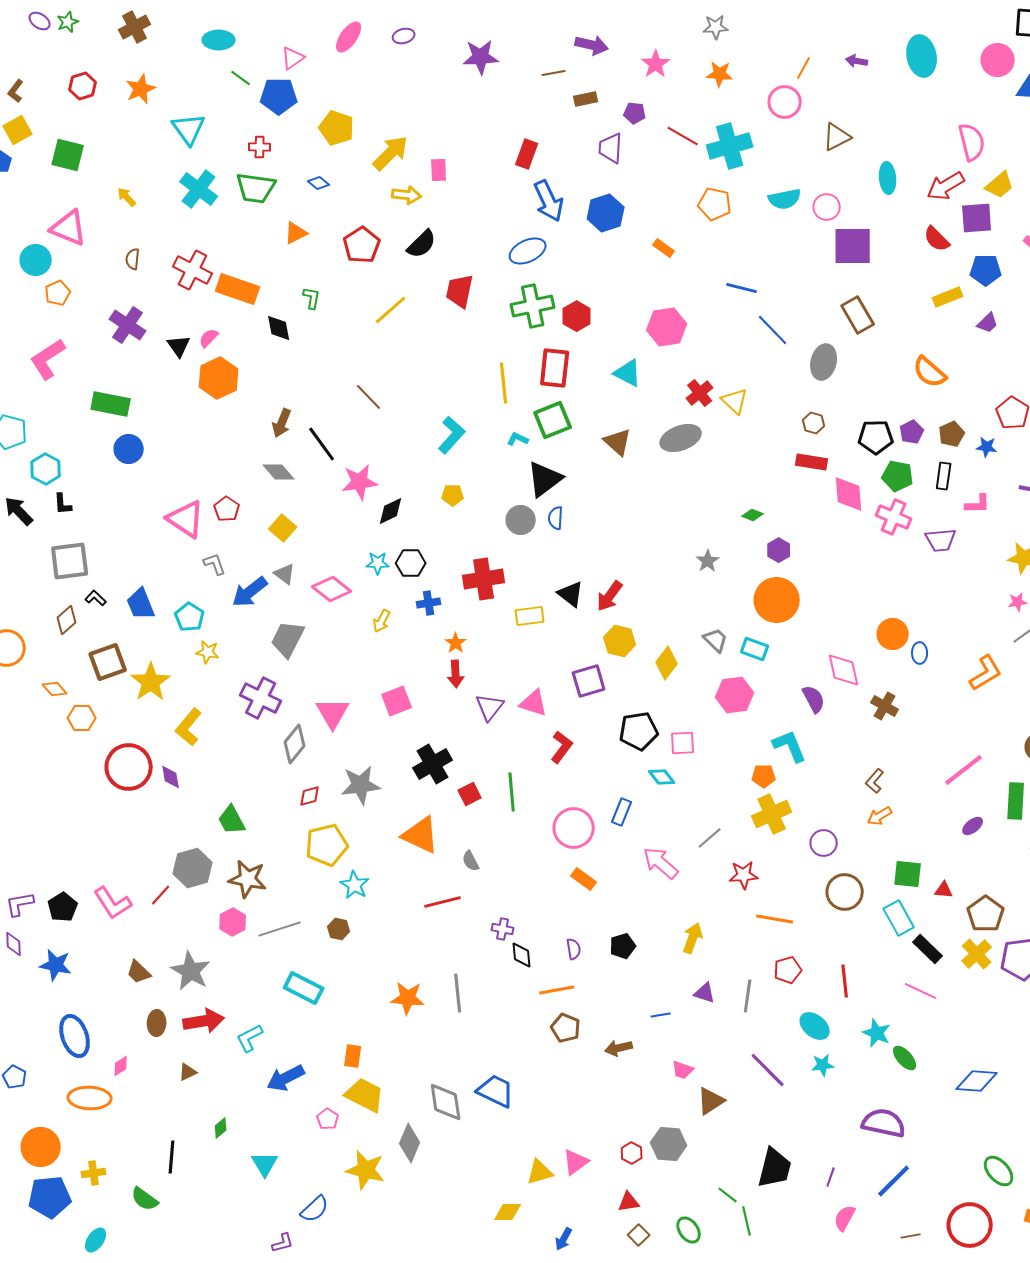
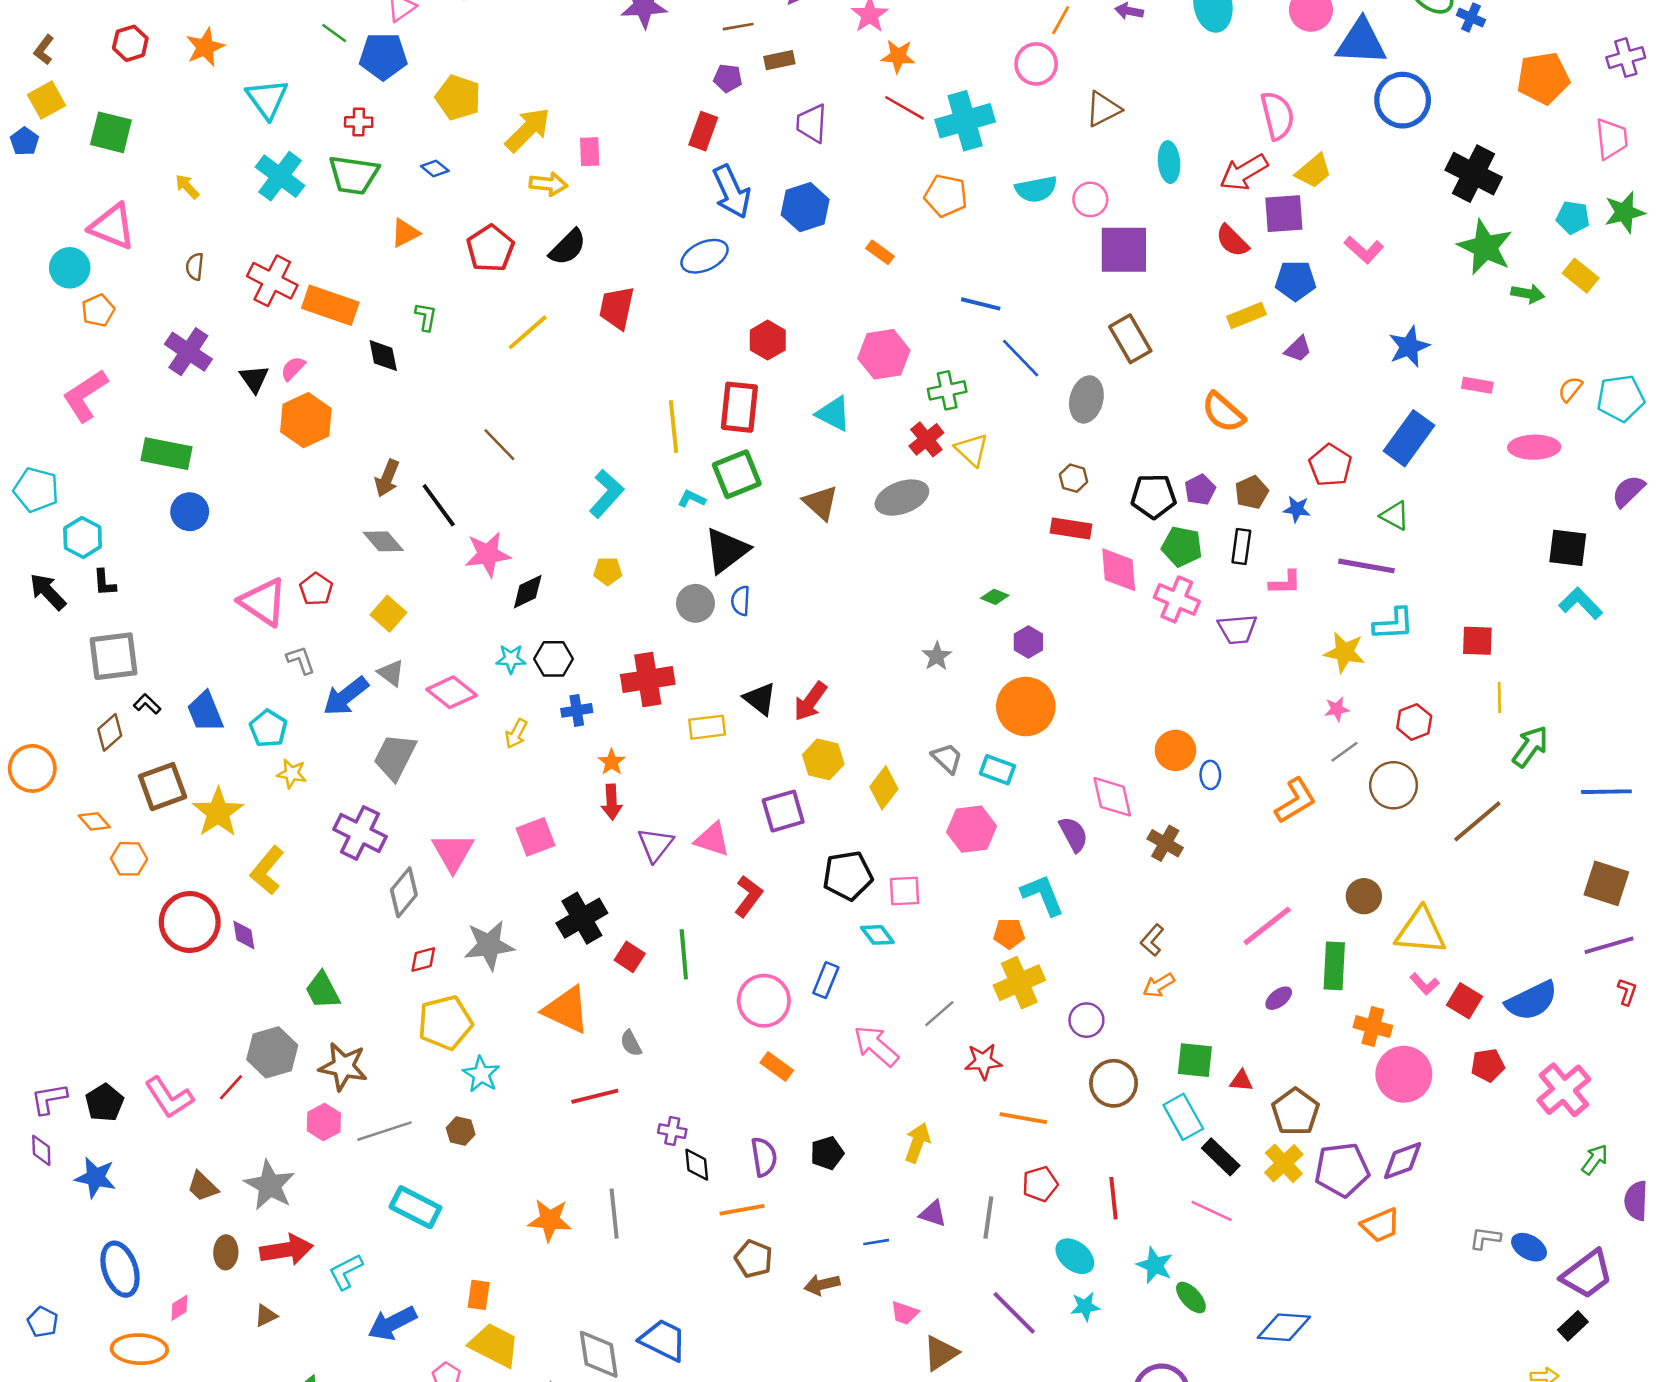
orange star: (720, 74) -> (898, 56), moved
purple pentagon: (635, 113) -> (728, 78), moved
green cross: (533, 306) -> (947, 390), moved, size x0.7
red square: (470, 794) -> (630, 957), turned -30
purple semicircle: (574, 949) -> (764, 1157), size x1.4

